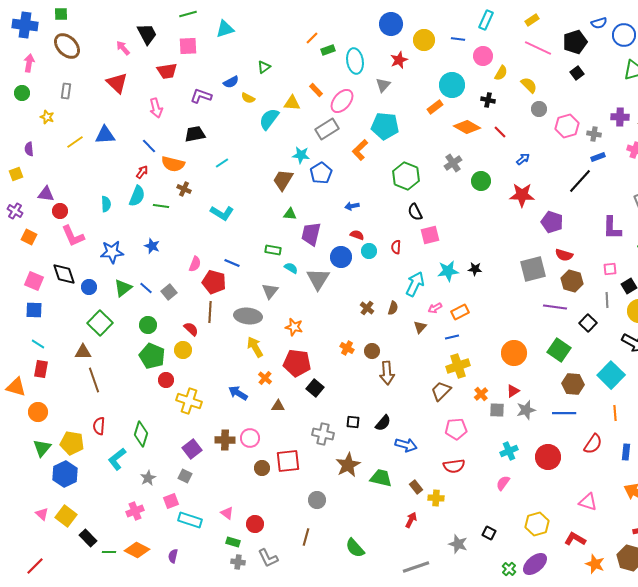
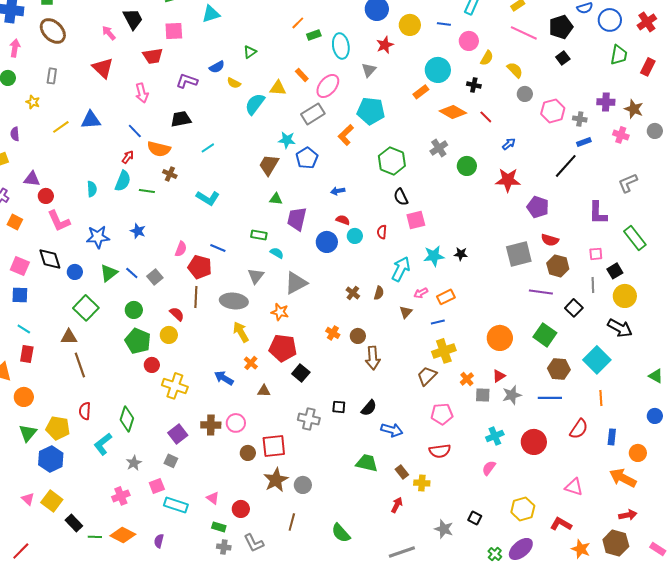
gray triangle: (318, 279) -> (296, 283), moved, turned 30
brown star: (348, 465) -> (276, 480), moved

